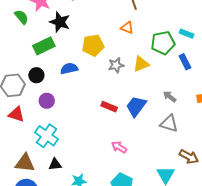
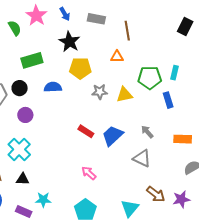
black star: (60, 22) -> (69, 42), moved
orange triangle: (127, 28) -> (117, 57), turned -32
cyan rectangle: (187, 34) -> (174, 73), turned 72

